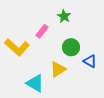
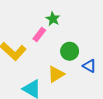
green star: (64, 16) -> (53, 19), moved

